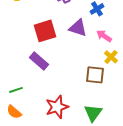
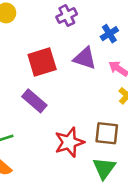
brown square: (95, 75) -> (107, 133), moved
red star: (57, 107) -> (69, 142), moved

